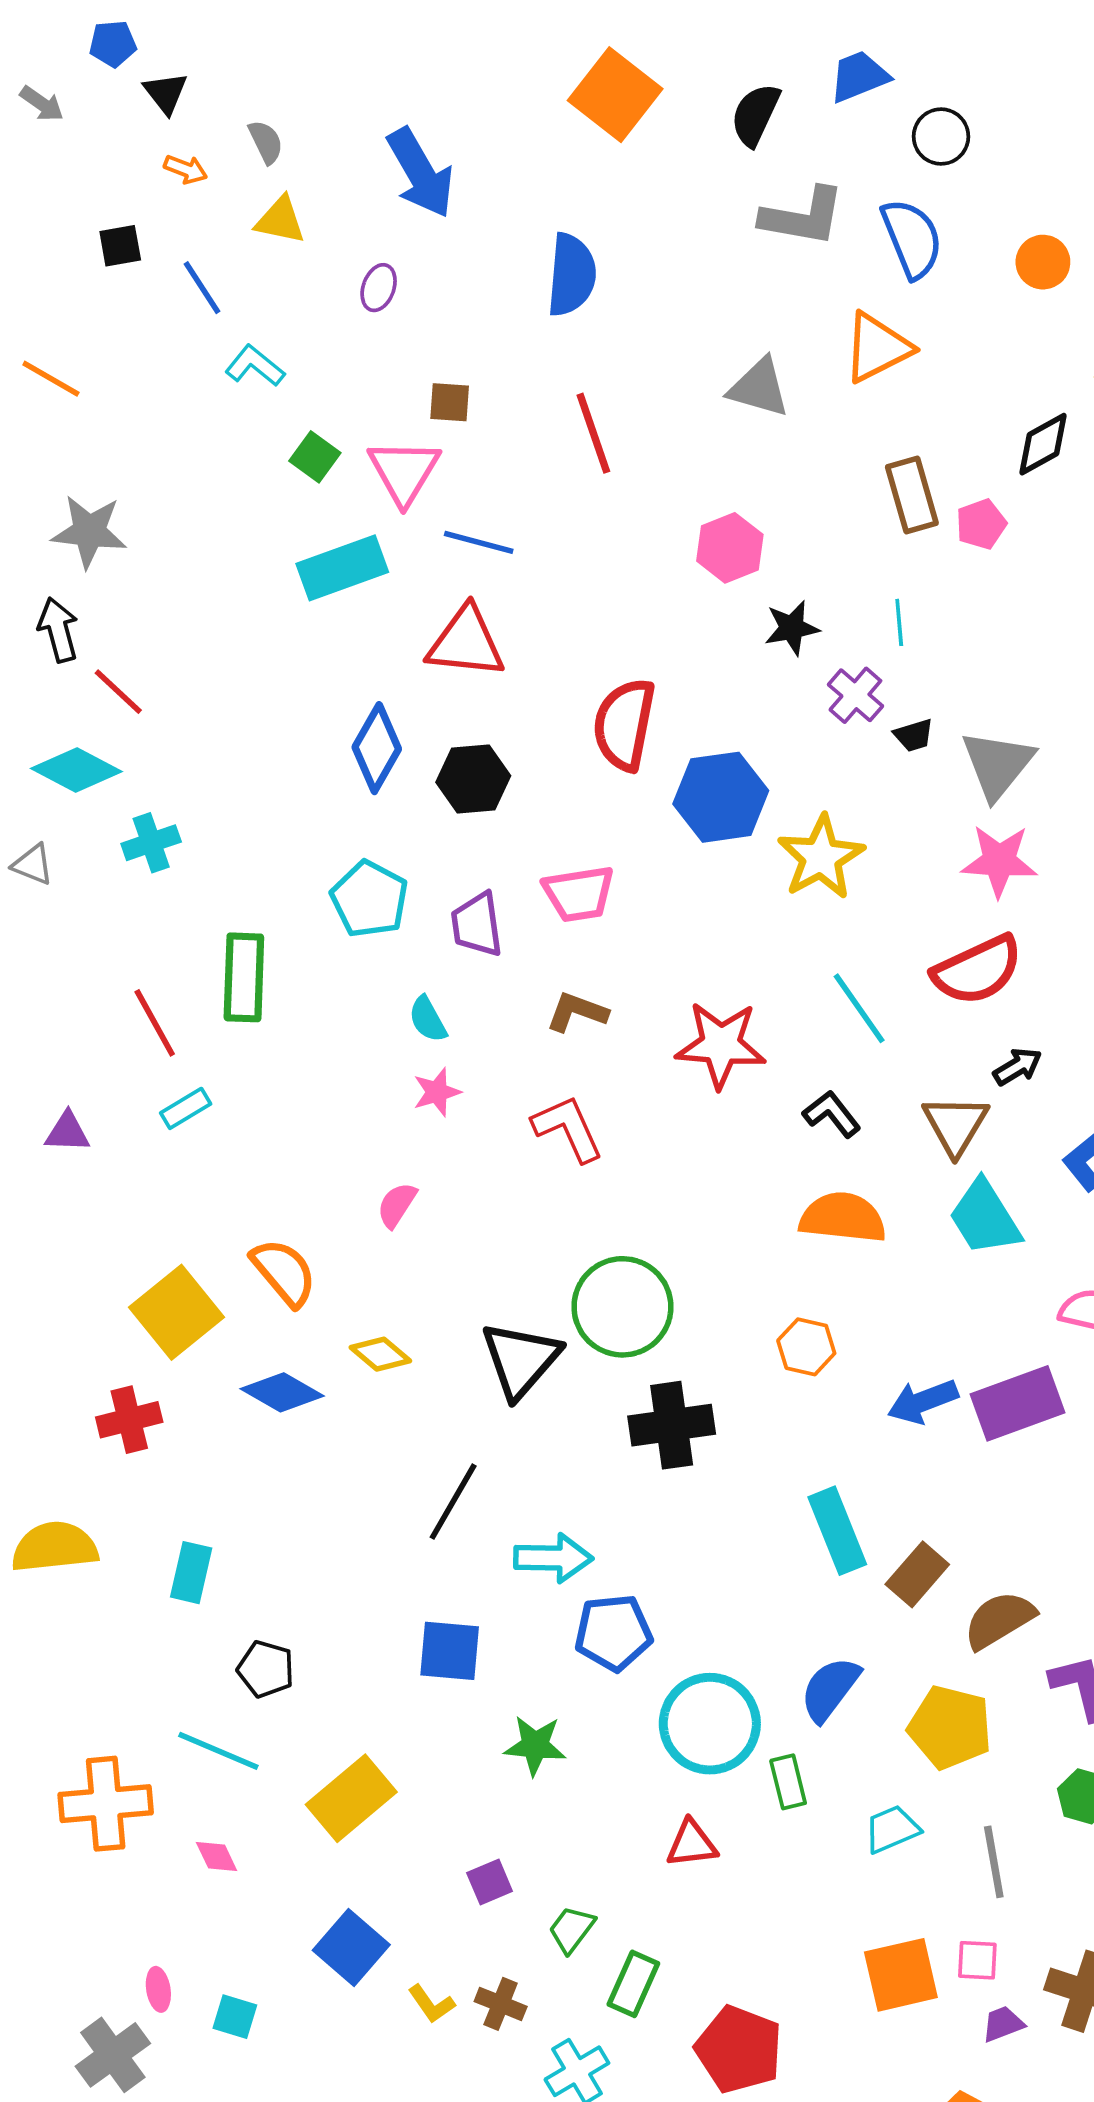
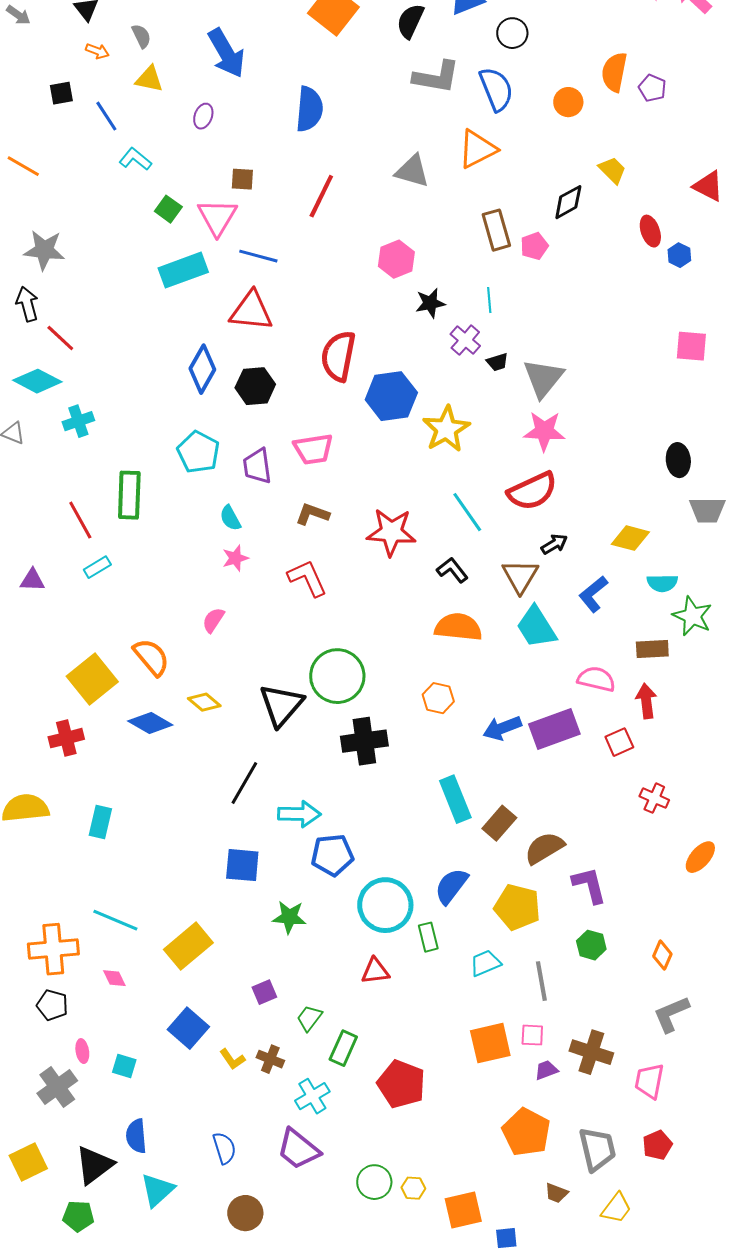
red line: (593, 433) -> (321, 196), turned 45
black pentagon: (266, 1669) -> (52, 1005), moved

